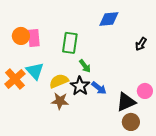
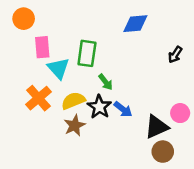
orange circle: (21, 36) -> (24, 19), moved
cyan triangle: (35, 71) -> (58, 68), moved
orange cross: (15, 79) -> (39, 98), moved
brown star: (60, 101) -> (75, 125), turned -30

